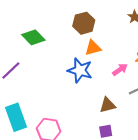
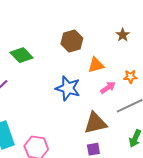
orange triangle: (93, 48) -> (96, 65), moved
brown triangle: (108, 105) -> (95, 123), size x1.4

